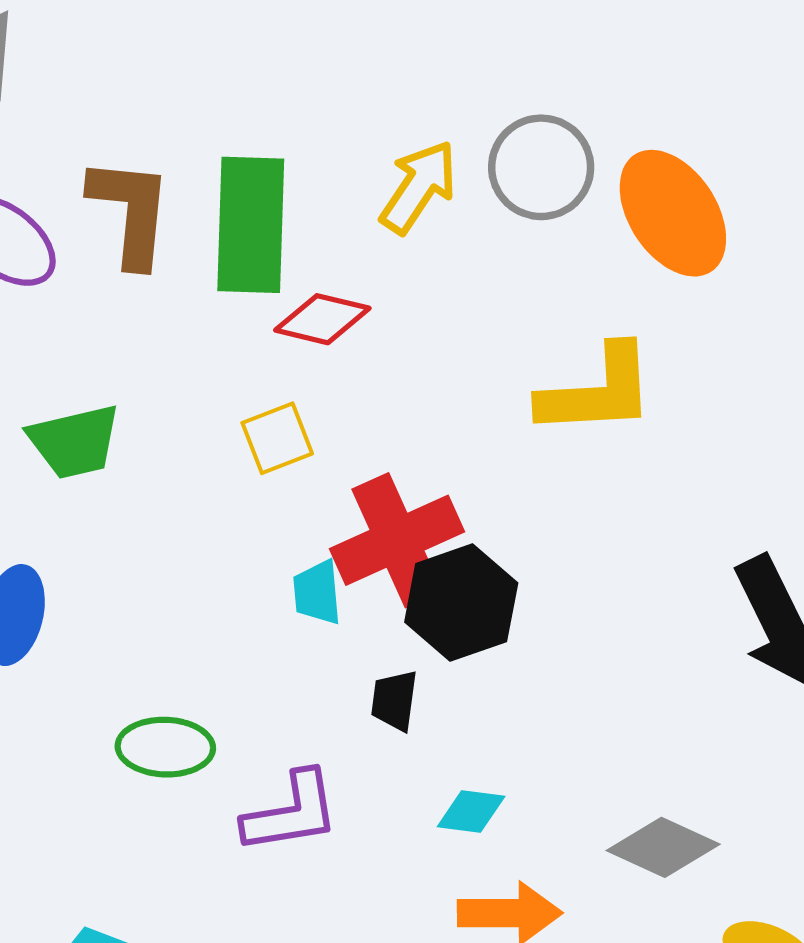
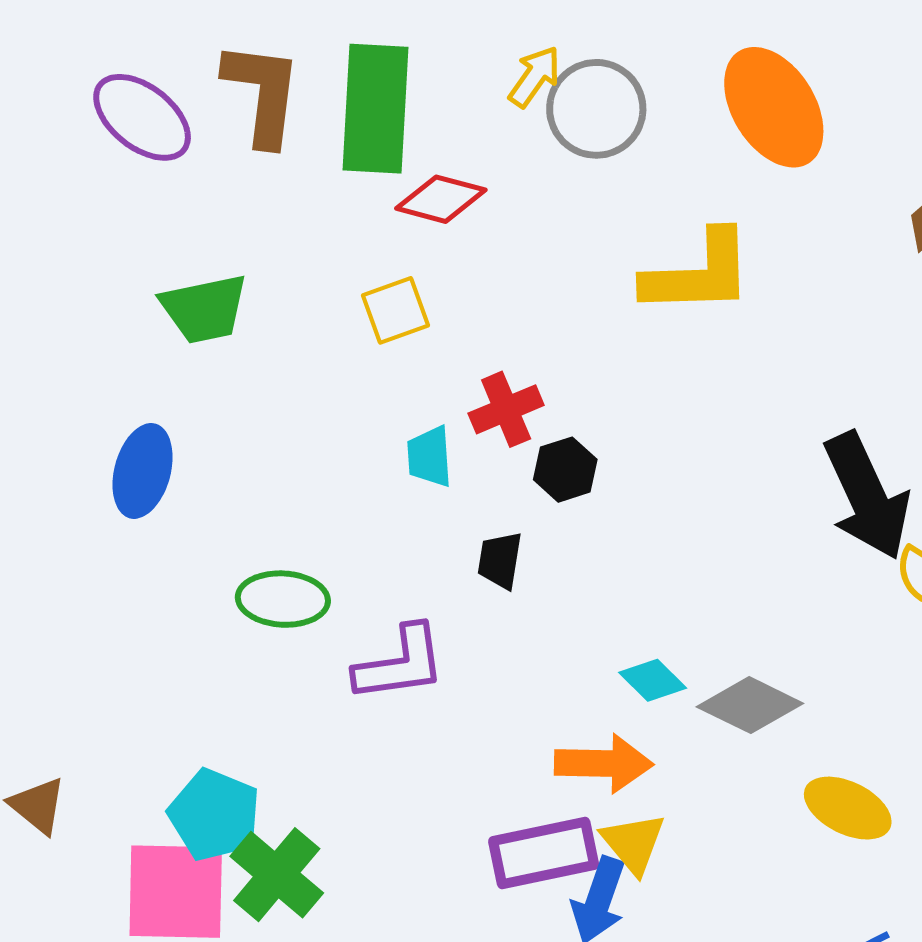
gray circle: (541, 167) -> (596, 109), moved
yellow arrow: (419, 187) -> (535, 77), size x0.7
red cross: (397, 540) -> (506, 409), size x0.6
black hexagon: (461, 603) -> (565, 470), size x0.6
cyan diamond: (471, 811) -> (653, 680), moved, turned 36

